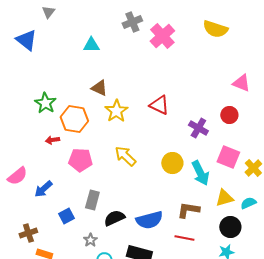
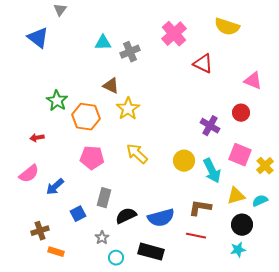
gray cross: (132, 22) -> (130, 52), moved
red triangle: (159, 105) -> (203, 64), moved
red arrow: (52, 140) -> (37, 138), moved

